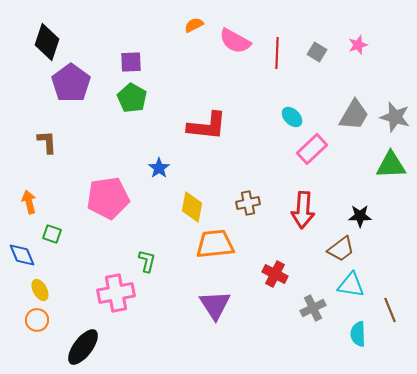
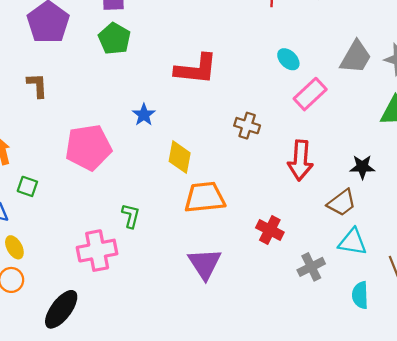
brown L-shape: (47, 142) -> (37, 85), moved
brown cross: (248, 203) -> (247, 126), moved, turned 30

